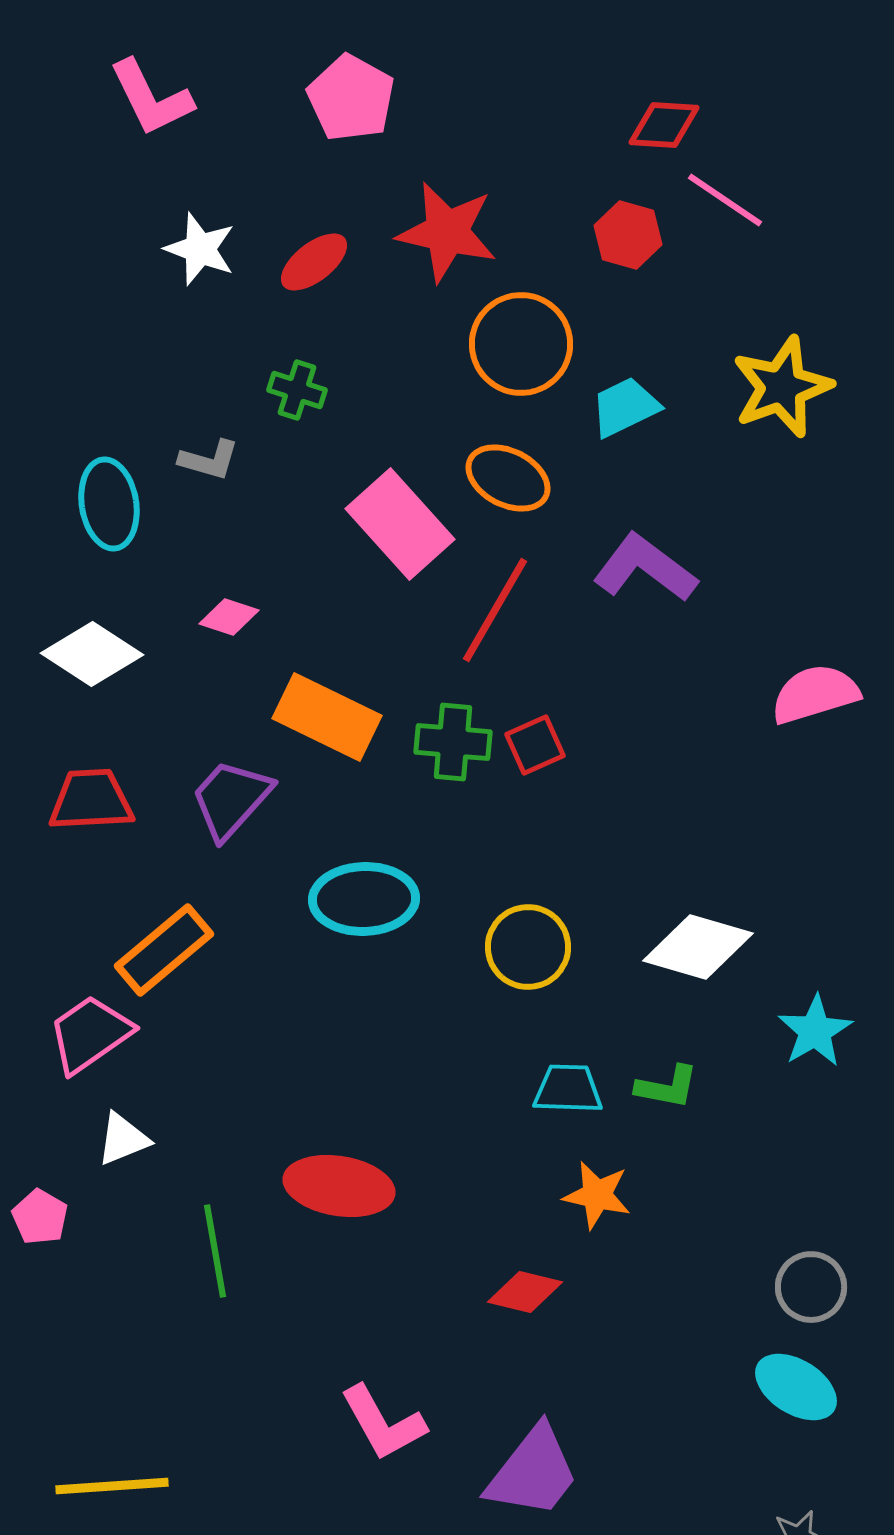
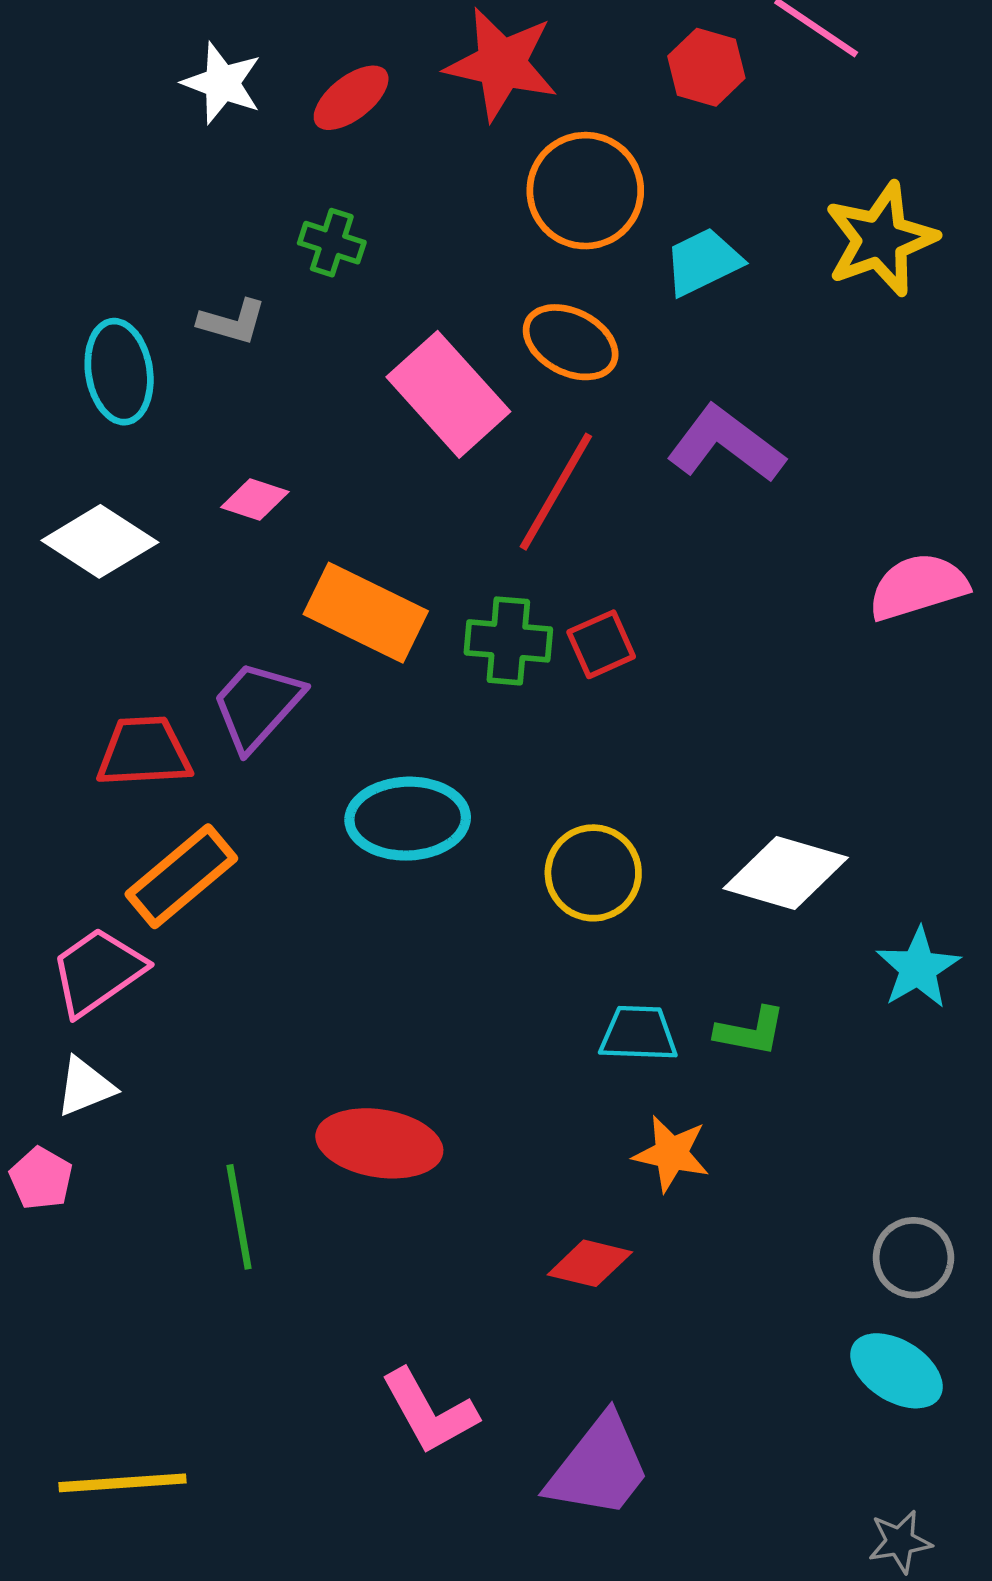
red trapezoid: (91, 800) -> (144, 752), moved
white triangle: (123, 1139) -> (85, 1087), moved

